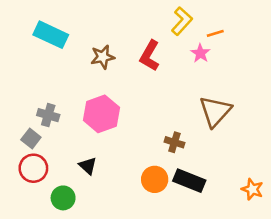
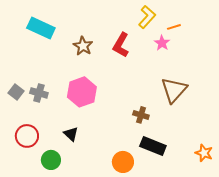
brown star: (103, 57) -> (83, 46), turned -30
gray square: (31, 139) -> (16, 92), moved
orange circle: (155, 179) -> (123, 162), moved

